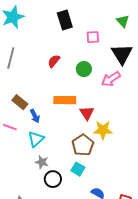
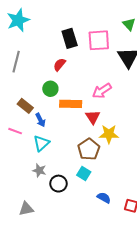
black rectangle: (65, 20) -> (70, 38), moved
pink square: (93, 37) -> (99, 40), size x1.6
green circle: (84, 69) -> (50, 89), moved
pink arrow: (111, 79) -> (102, 91), moved
gray star: (42, 162) -> (39, 170), moved

